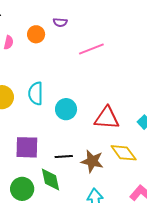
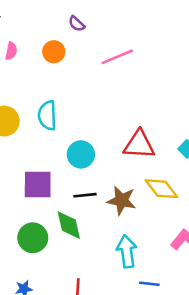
purple semicircle: (60, 22) -> (77, 24), turned 40
orange circle: (36, 34) -> (54, 52), moved
cyan circle: (66, 109) -> (81, 154), moved

